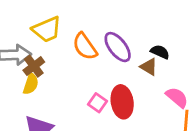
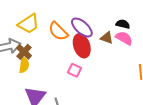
black semicircle: (160, 52) -> (123, 24), moved
pink semicircle: (177, 97) -> (124, 38), moved
red ellipse: (122, 102) -> (82, 46), moved

